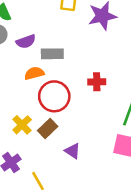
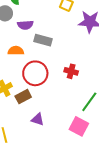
orange semicircle: (34, 73) -> (16, 51), moved
purple triangle: (73, 151) -> (38, 119), turned -32

